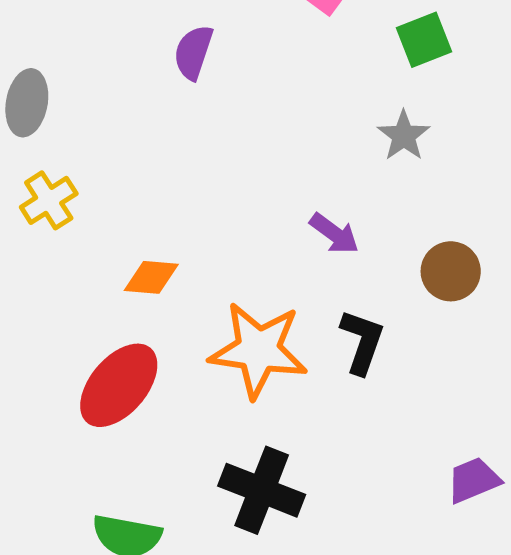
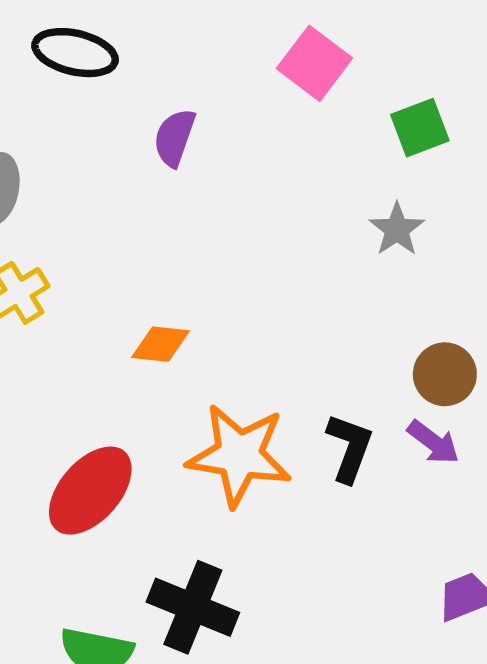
purple arrow: (334, 234) -> (433, 442), moved
orange diamond: (151, 277) -> (160, 344), moved
black cross: (262, 490) -> (193, 607), moved

